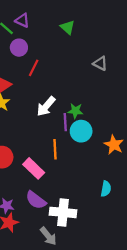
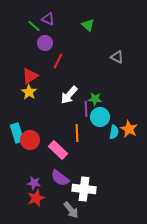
cyan semicircle: (106, 189) -> (114, 132), moved

